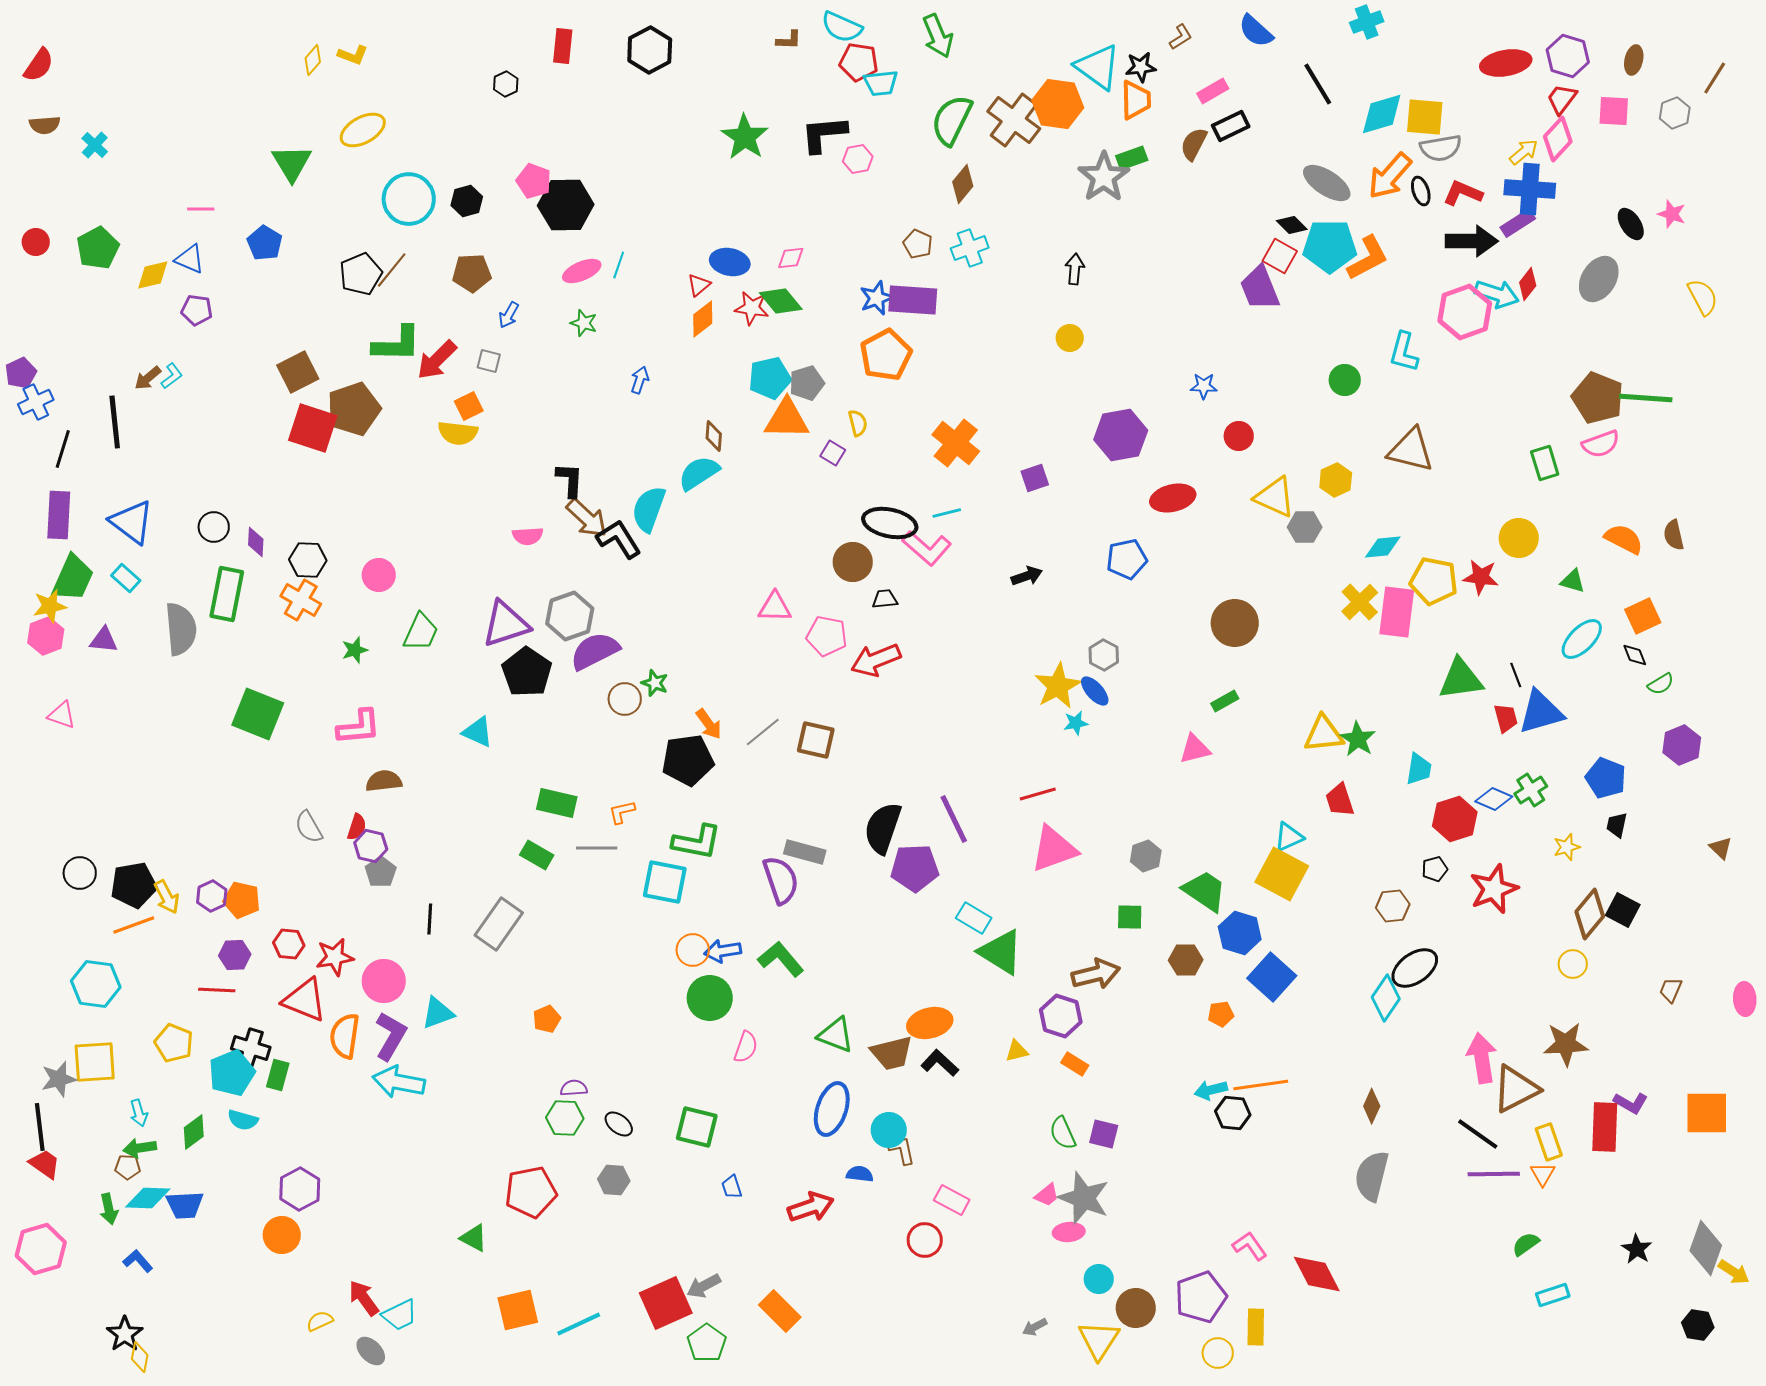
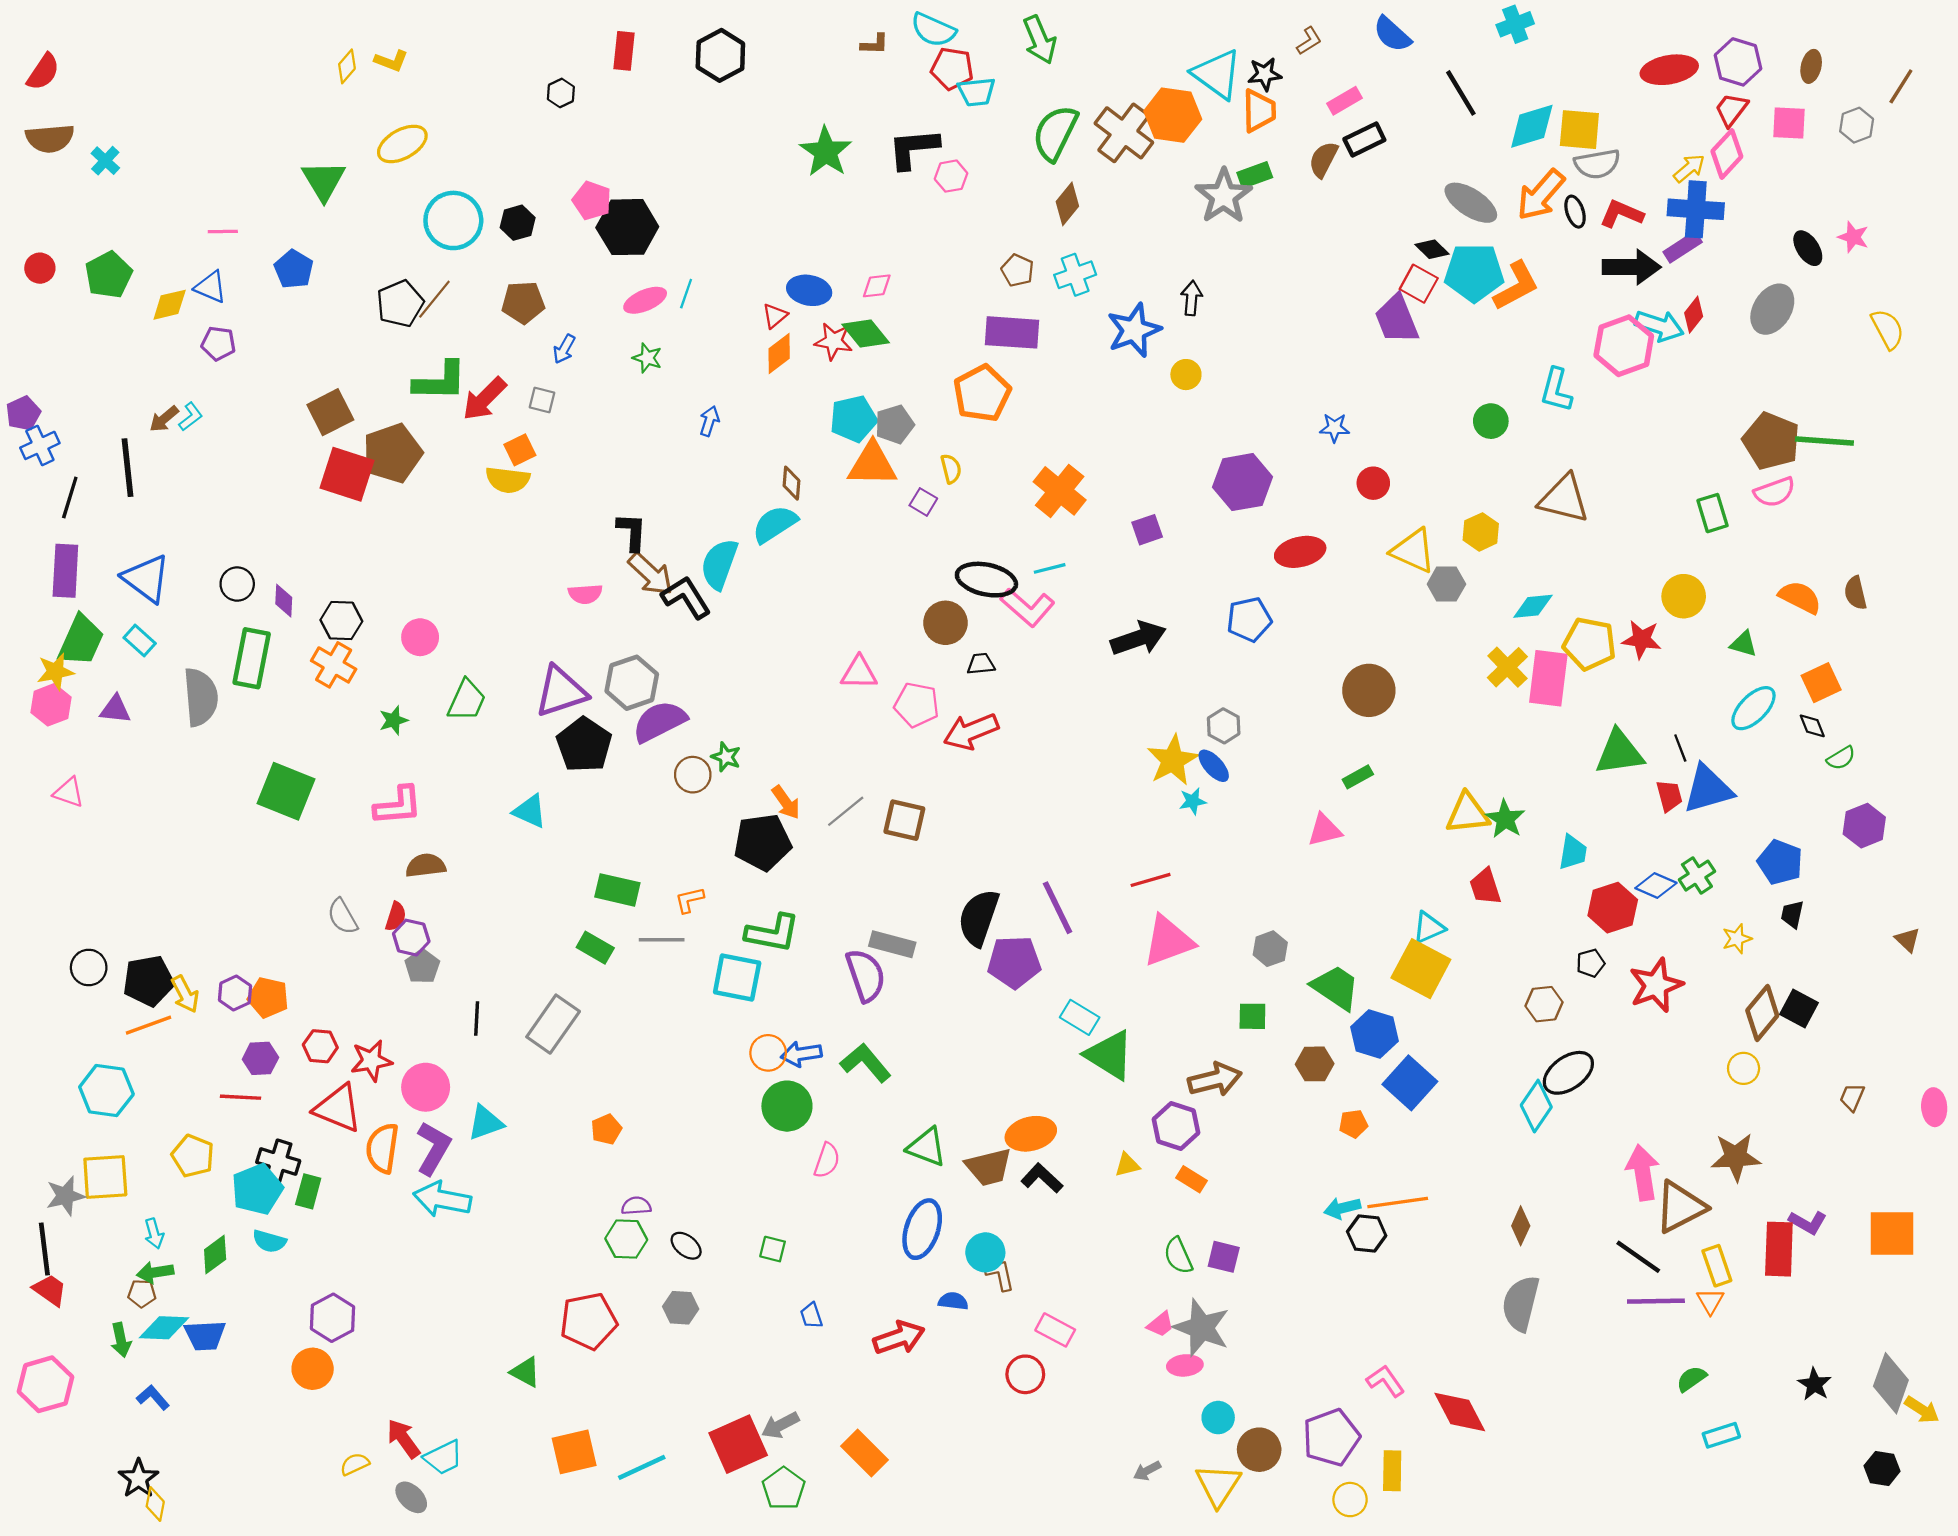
brown semicircle: (45, 125) -> (50, 138), size x1.4
blue star: (877, 298) -> (1134, 330), moved, size x1.4
black arrow: (1027, 576) -> (1138, 638), size x1.6
green square: (697, 1127) -> (773, 1249), size x0.6

